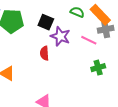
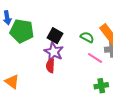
green semicircle: (77, 12) -> (87, 37), moved
purple star: (60, 36) -> (54, 52), moved

